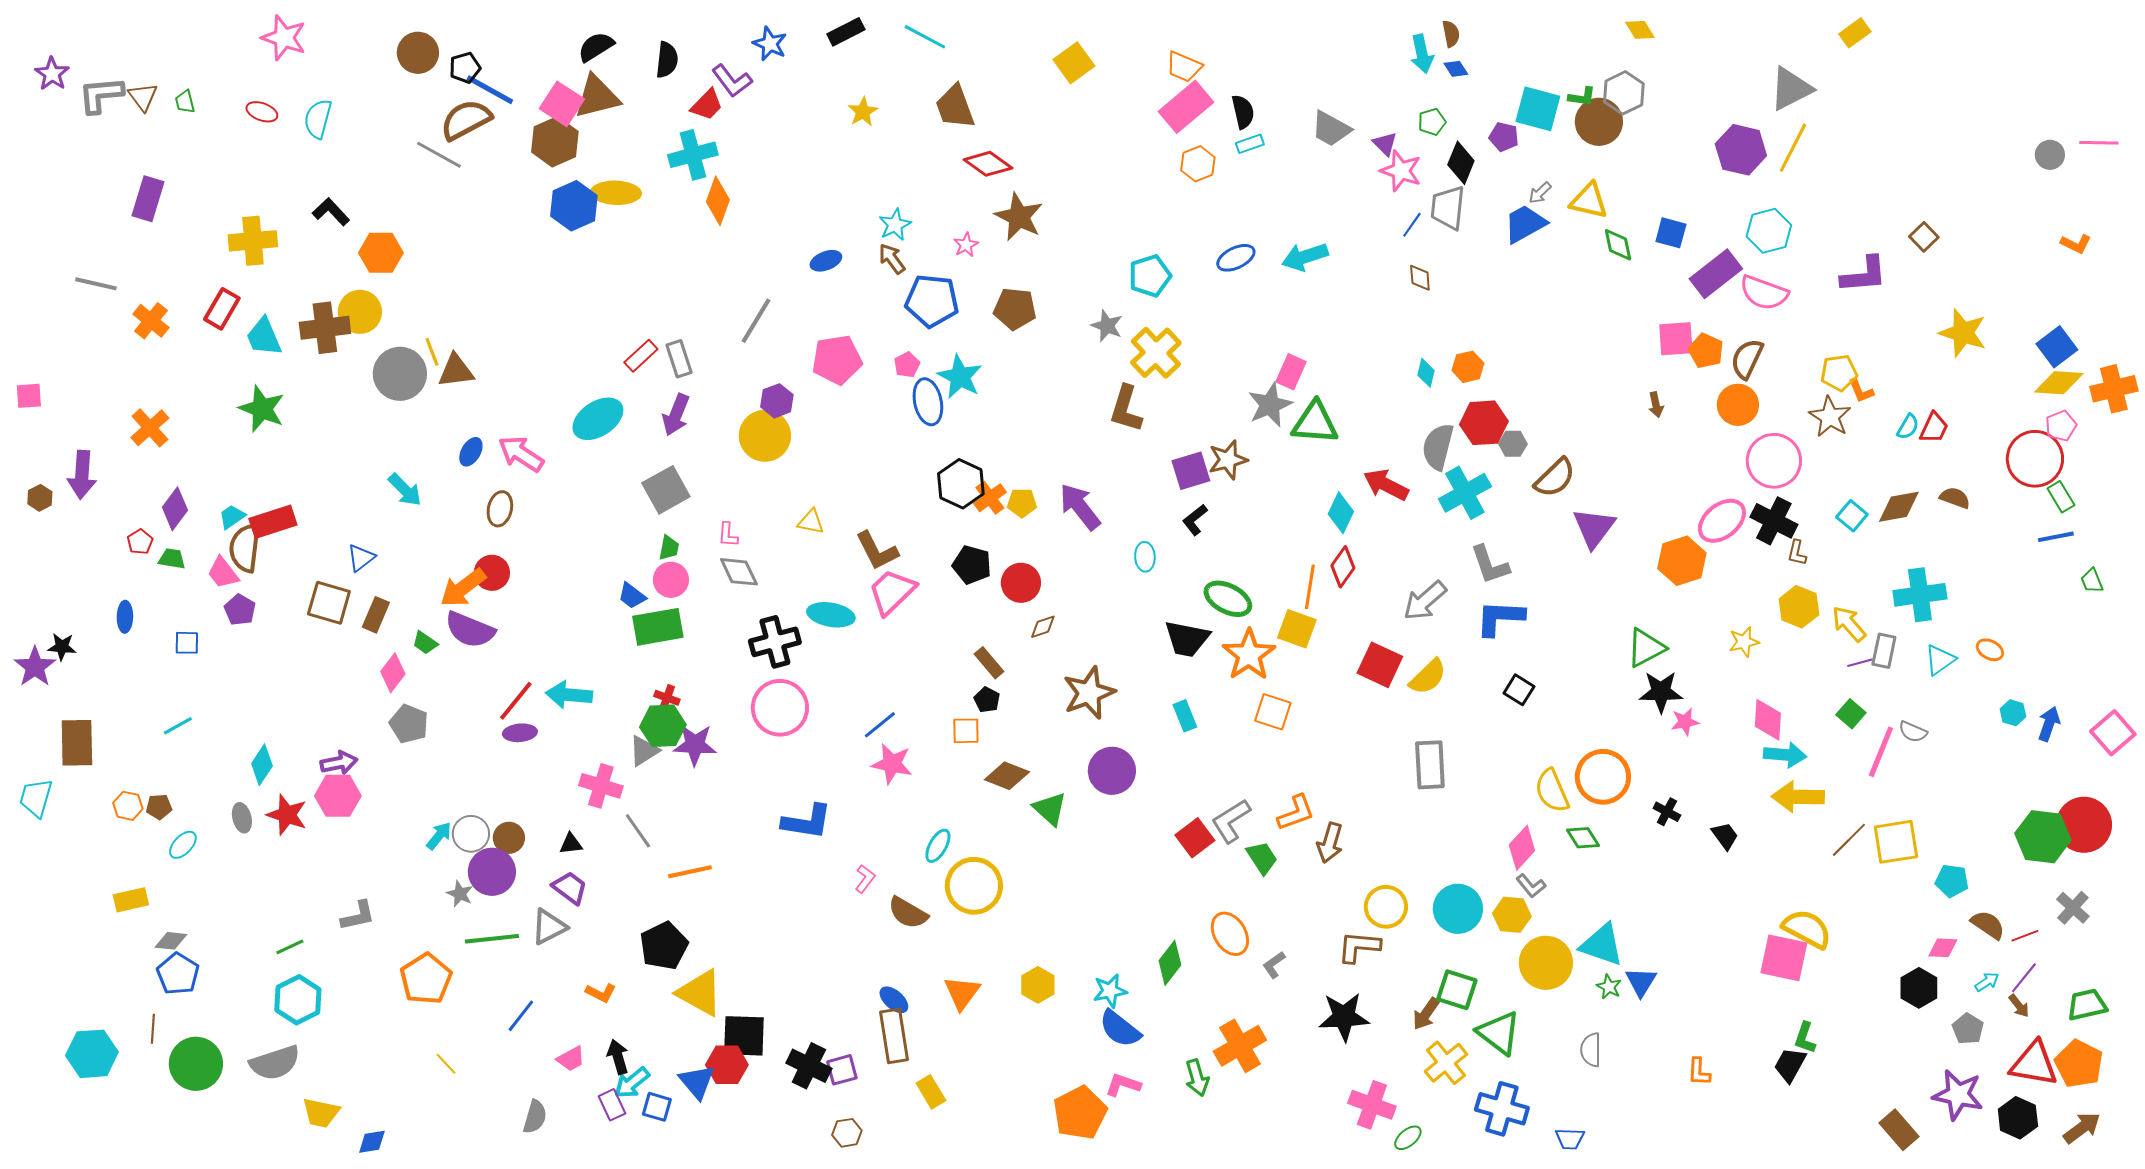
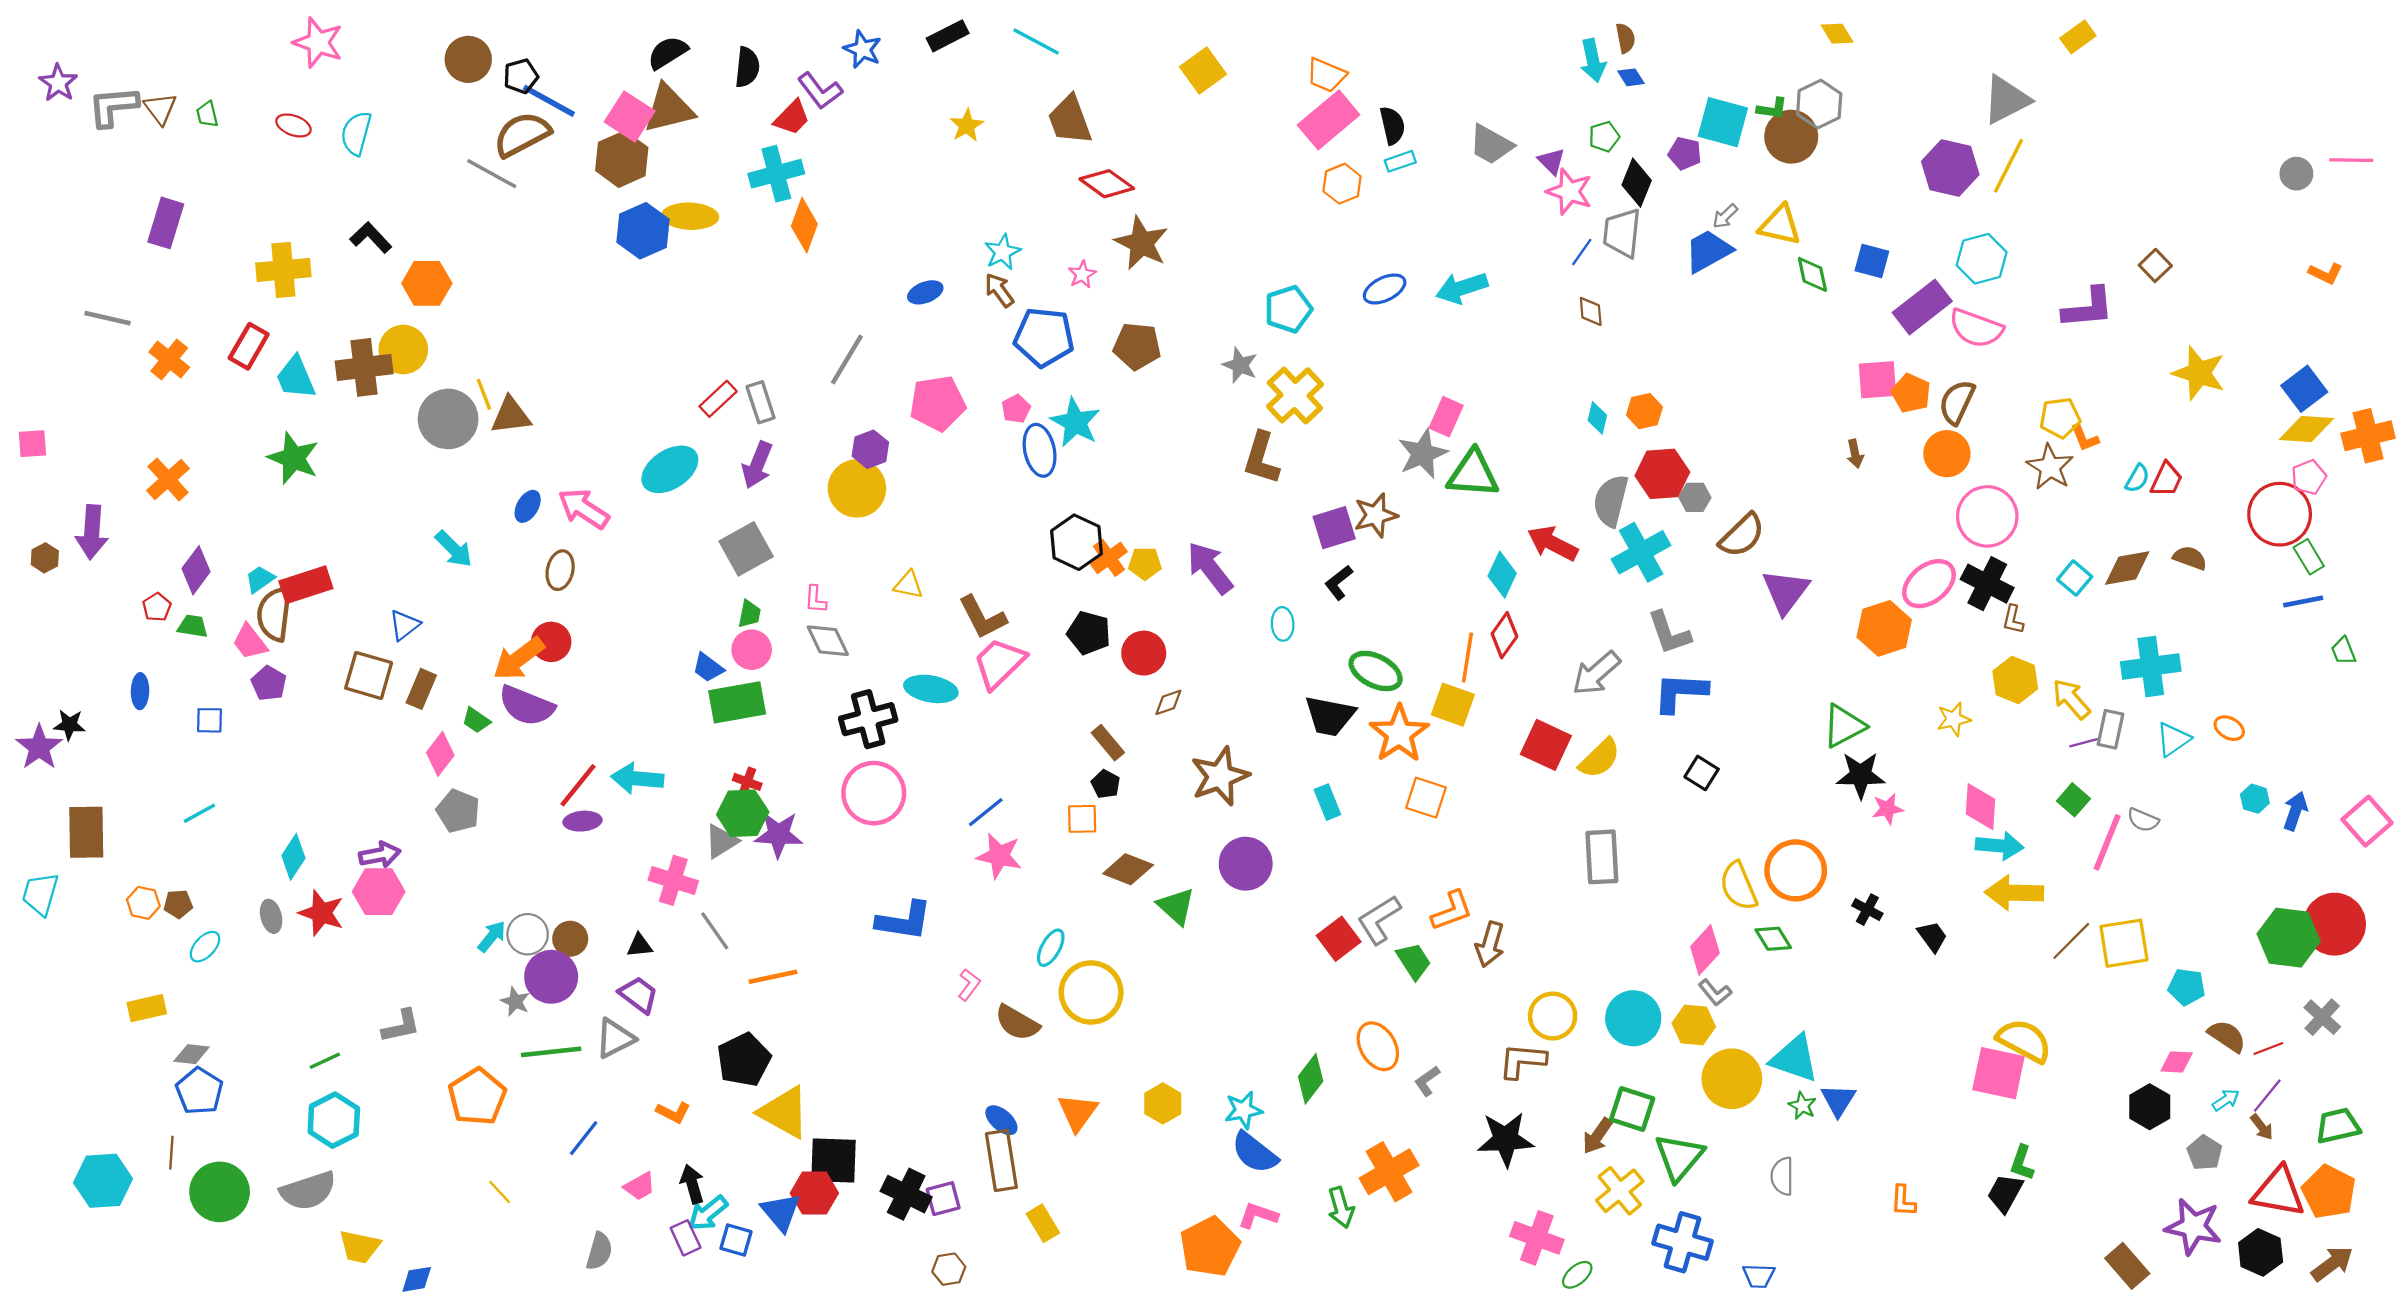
green triangle: (1499, 1033) -> (1679, 1157), turned 33

